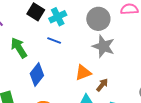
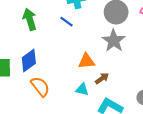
blue diamond: (37, 74) -> (29, 60), moved

